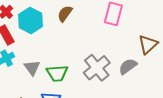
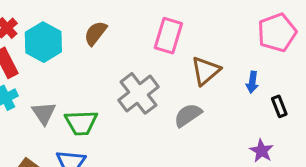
brown triangle: (148, 44) -> (206, 71), moved
gray cross: (97, 68) -> (138, 93), moved

